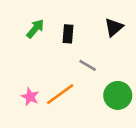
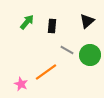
green circle: (118, 95) -> (90, 55), moved
pink star: (30, 97) -> (21, 84), moved

